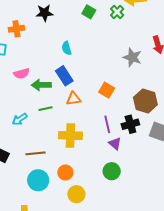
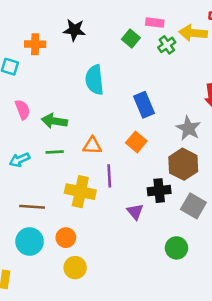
cyan semicircle: (67, 48) -> (95, 80), size x1.6
gray star: (132, 57) -> (188, 128), moved
pink semicircle: (22, 74) -> (23, 110), moved, turned -105
blue rectangle: (64, 76) -> (144, 105), moved
purple line: (107, 124) -> (109, 176), moved
green circle: (112, 171) -> (176, 248), moved

